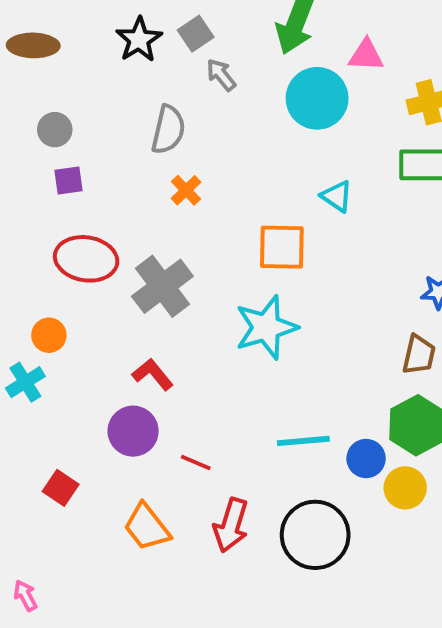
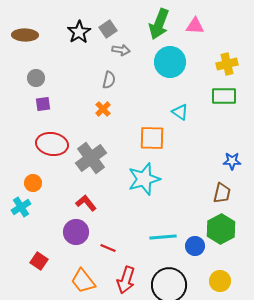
pink triangle: (366, 55) -> (195, 26), moved
gray arrow: (221, 75) -> (121, 50), turned 138
gray semicircle: (168, 130) -> (109, 80), moved, size x0.7
yellow circle: (405, 488) -> (220, 281), moved

